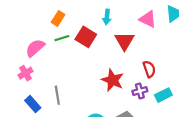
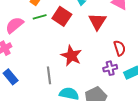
red star: (113, 80) -> (71, 56), moved
gray line: (57, 95) -> (49, 75), moved

